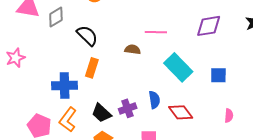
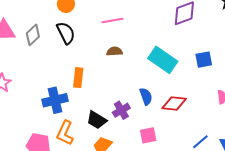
pink line: (156, 32) -> (112, 20), moved
black semicircle: (87, 36) -> (66, 33), moved, turned 30
red diamond: (181, 112) -> (174, 104), turned -35

